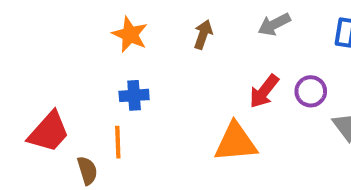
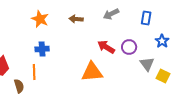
brown arrow: (203, 34) -> (76, 19), turned -104
red arrow: (264, 91) -> (106, 47), turned 84

